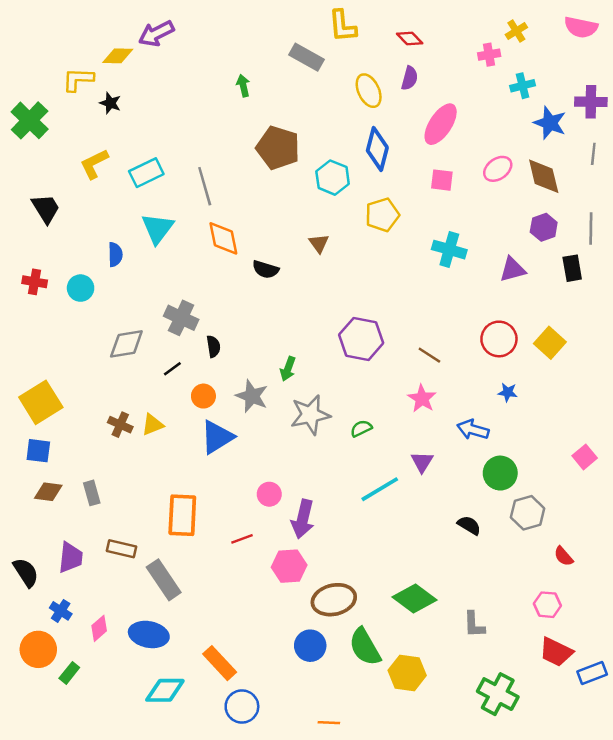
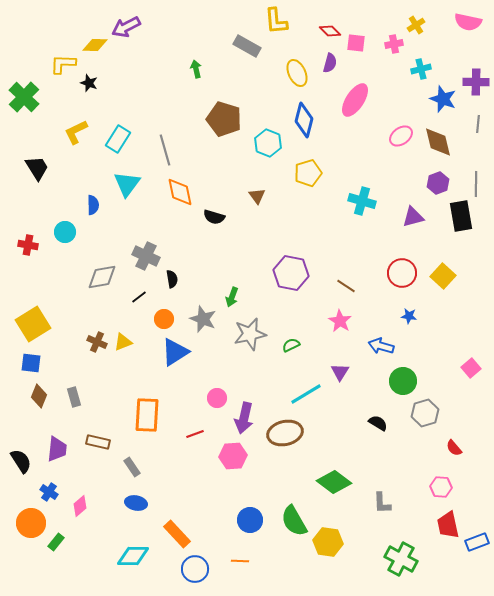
cyan rectangle: (146, 173) -> (118, 139), turned -32
pink square: (442, 180) -> (356, 43), moved
black rectangle: (572, 268) -> (461, 216), size x1.4
red cross: (35, 282) -> (28, 245), moved
brown diamond: (48, 492) -> (39, 396), turned -75
gray rectangle: (164, 580) -> (132, 467), size x0.6
brown ellipse: (334, 600) -> (285, 433), moved
blue ellipse: (149, 634) -> (136, 503), moved, size x0.7
red trapezoid: (556, 652) -> (448, 525), turned 52
orange line: (329, 723) -> (240, 561), moved

